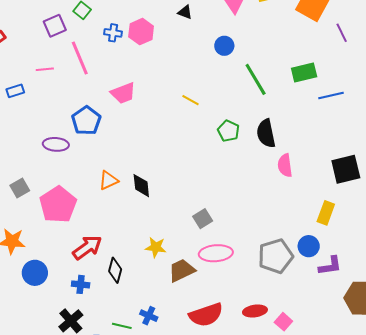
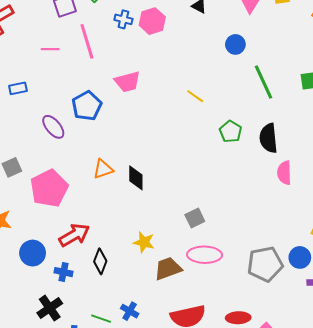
blue rectangle: (15, 91) -> (18, 88), moved
purple ellipse: (56, 144) -> (53, 127), turned 40
blue circle: (35, 273) -> (33, 253), moved

